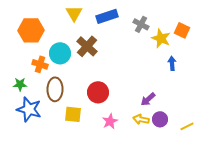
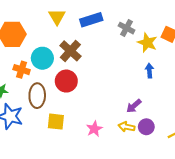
blue arrow: (172, 63) -> (149, 71), moved
red circle: (98, 92) -> (66, 81), moved

